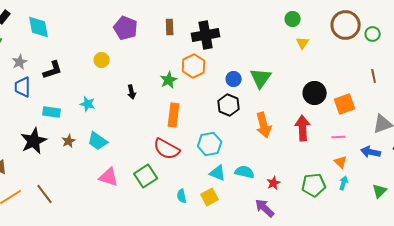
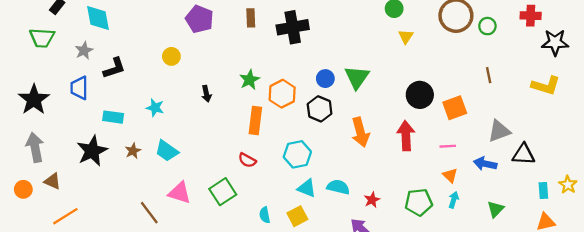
gray star: (20, 62) -> (84, 51), moved
orange hexagon: (194, 66) -> (282, 94), moved
red semicircle: (167, 149) -> (247, 160), size x0.6
brown line: (45, 194) -> (149, 213), moved

